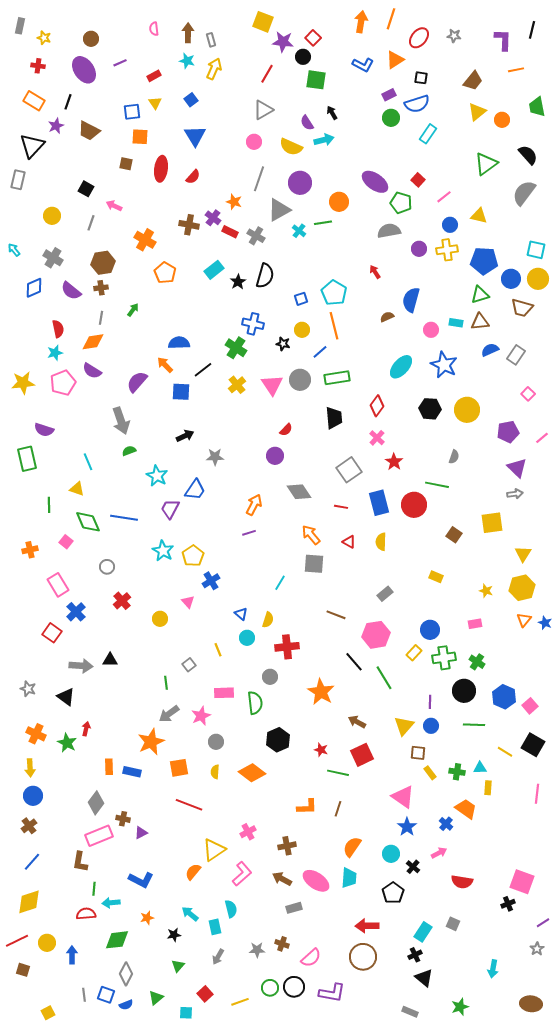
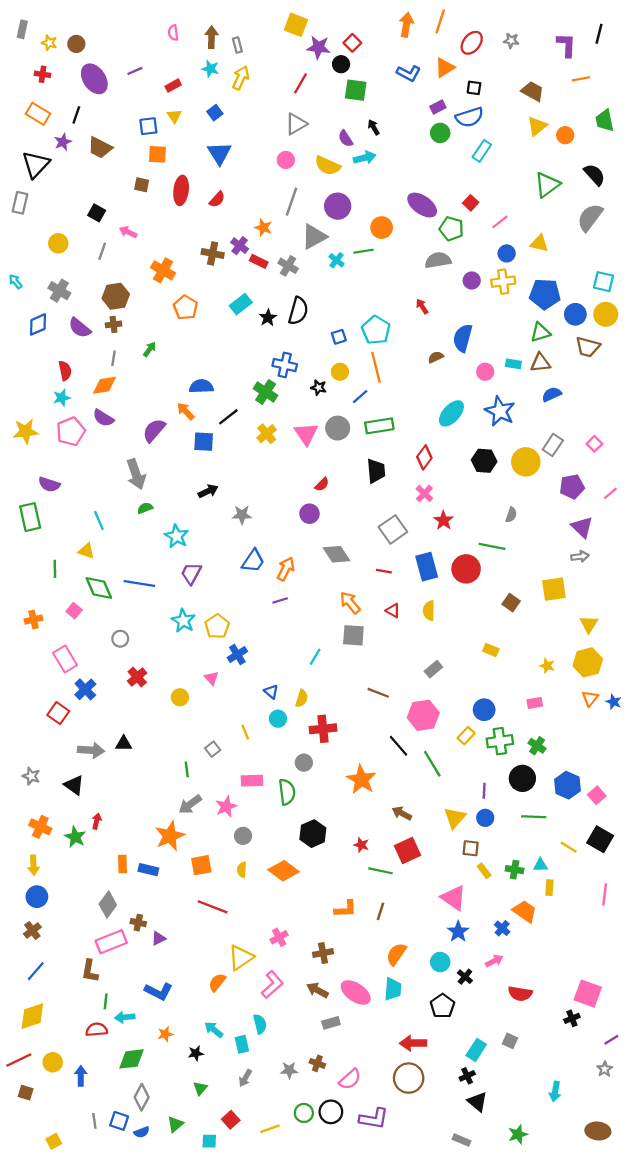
brown circle: (91, 39) -> (76, 44), moved
brown trapezoid: (473, 81) -> (533, 91), turned -100
gray rectangle: (516, 355) -> (553, 445), moved
blue trapezoid: (195, 490) -> (253, 561), moved

